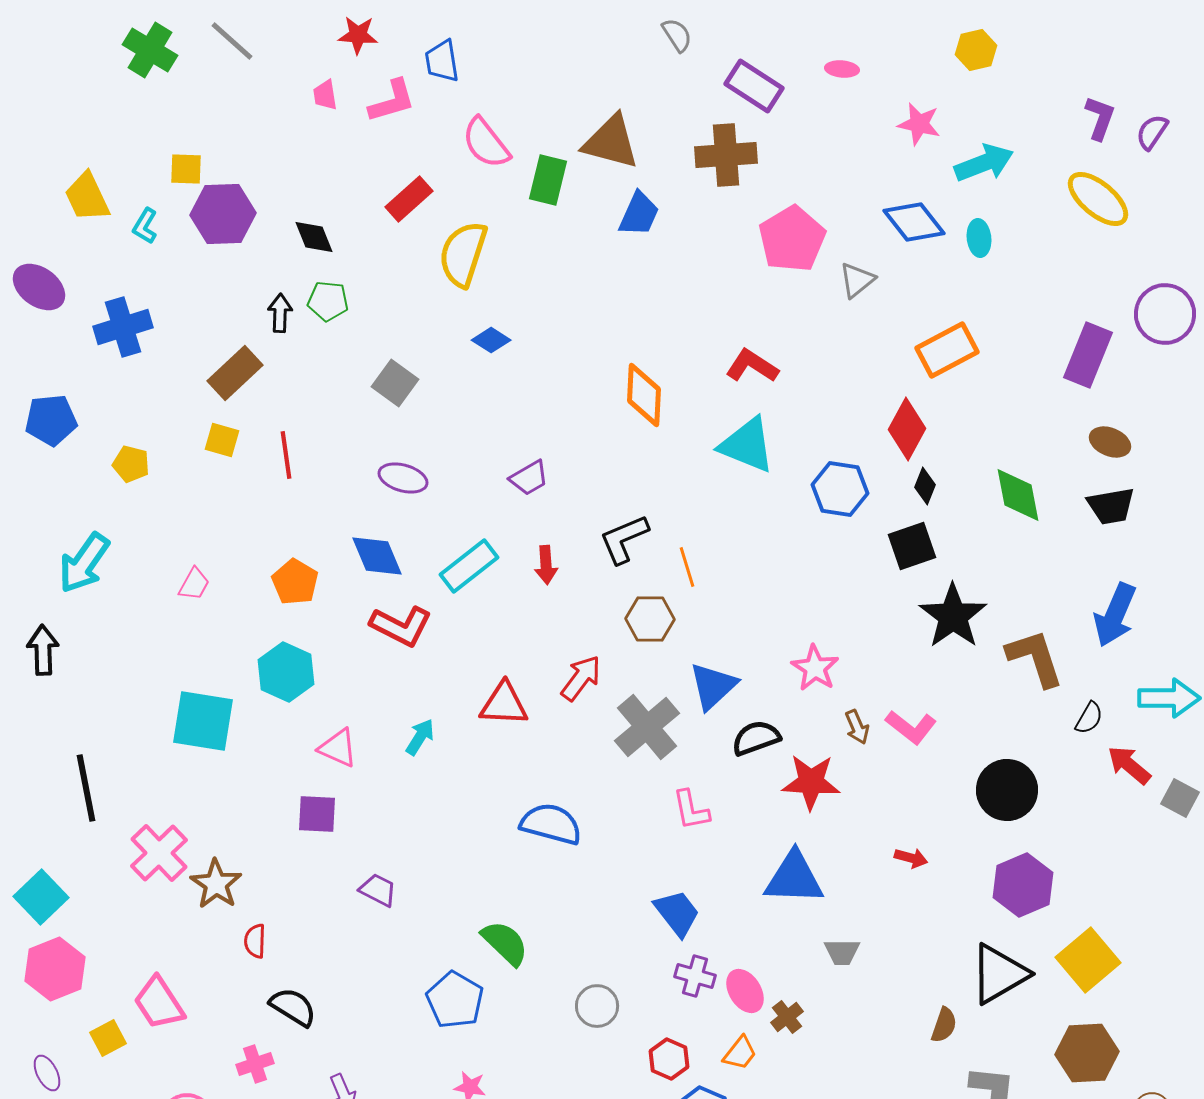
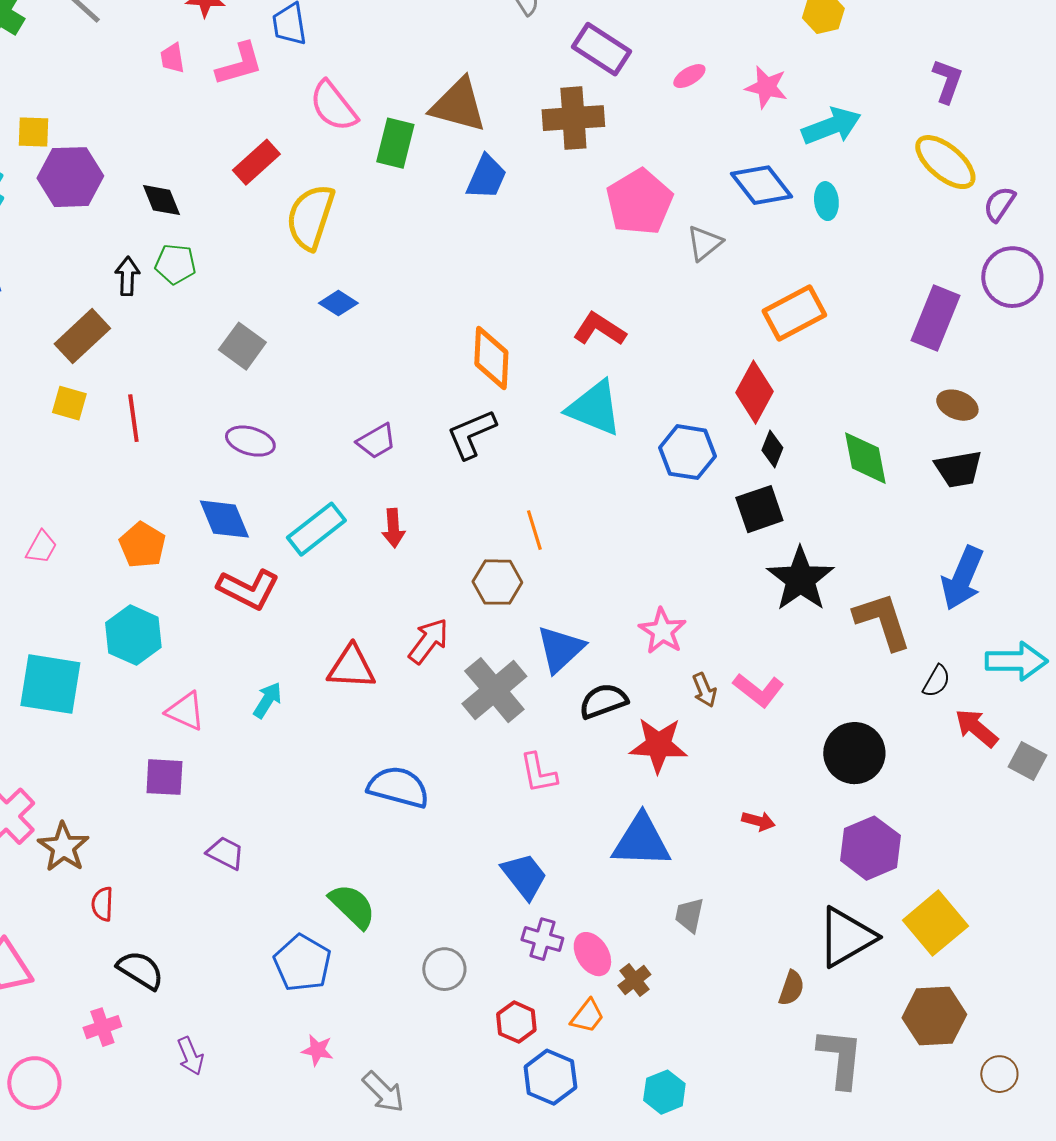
pink ellipse: (842, 69) -> (689, 76), moved, turned -36
purple semicircle: (1152, 132) -> (999, 204), moved
black L-shape: (624, 539) -> (471, 434), moved
gray trapezoid: (842, 952) -> (689, 915), turned 102

